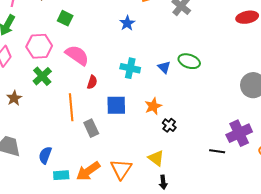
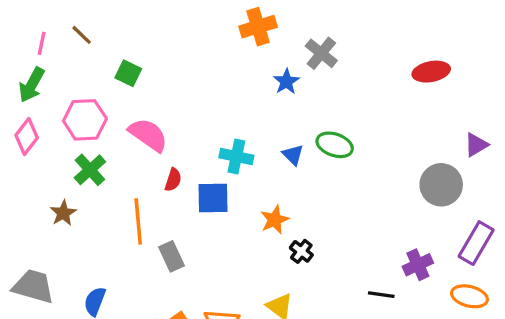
blue star: (127, 23) -> (286, 82), moved
brown star: (14, 98) -> (63, 213), moved
blue square: (116, 105) -> (213, 198), moved
purple cross: (239, 133) -> (418, 265), size x0.7

